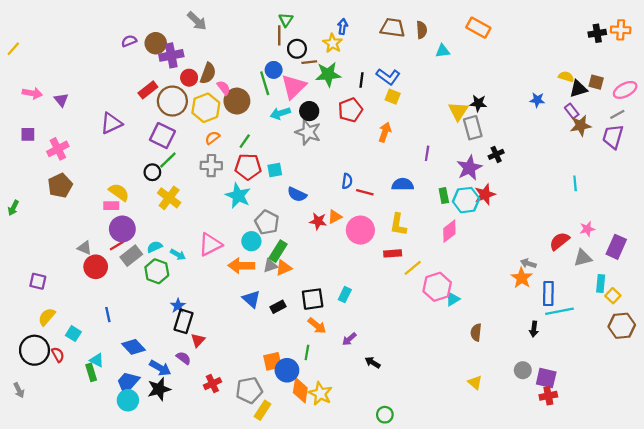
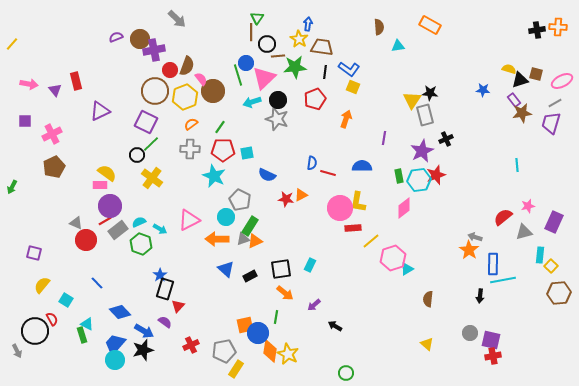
brown trapezoid: (393, 28) -> (322, 47), moved
red rectangle: (148, 90) -> (76, 81), moved, turned -66
pink circle: (360, 230) -> (340, 208), moved
blue line: (108, 315) -> (97, 283), turned -32
black circle: (34, 350) -> (35, 331), moved

